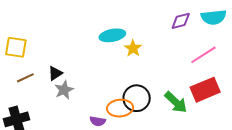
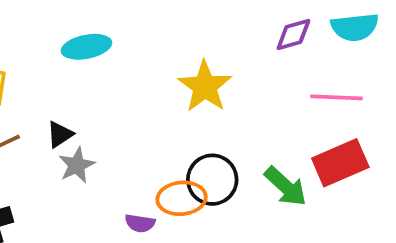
cyan ellipse: (112, 35) -> (86, 47), moved
yellow star: (133, 48) -> (205, 87), size x1.6
pink line: (203, 55) -> (336, 97), turned 36

